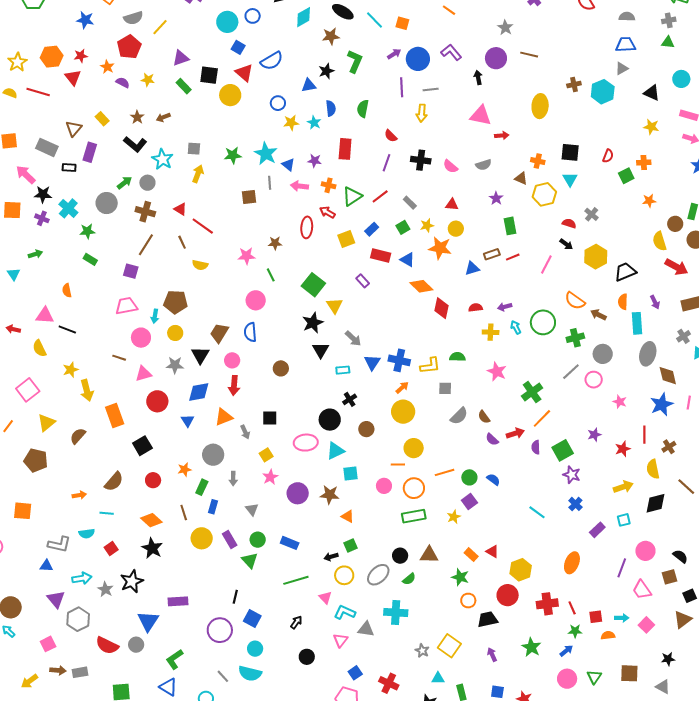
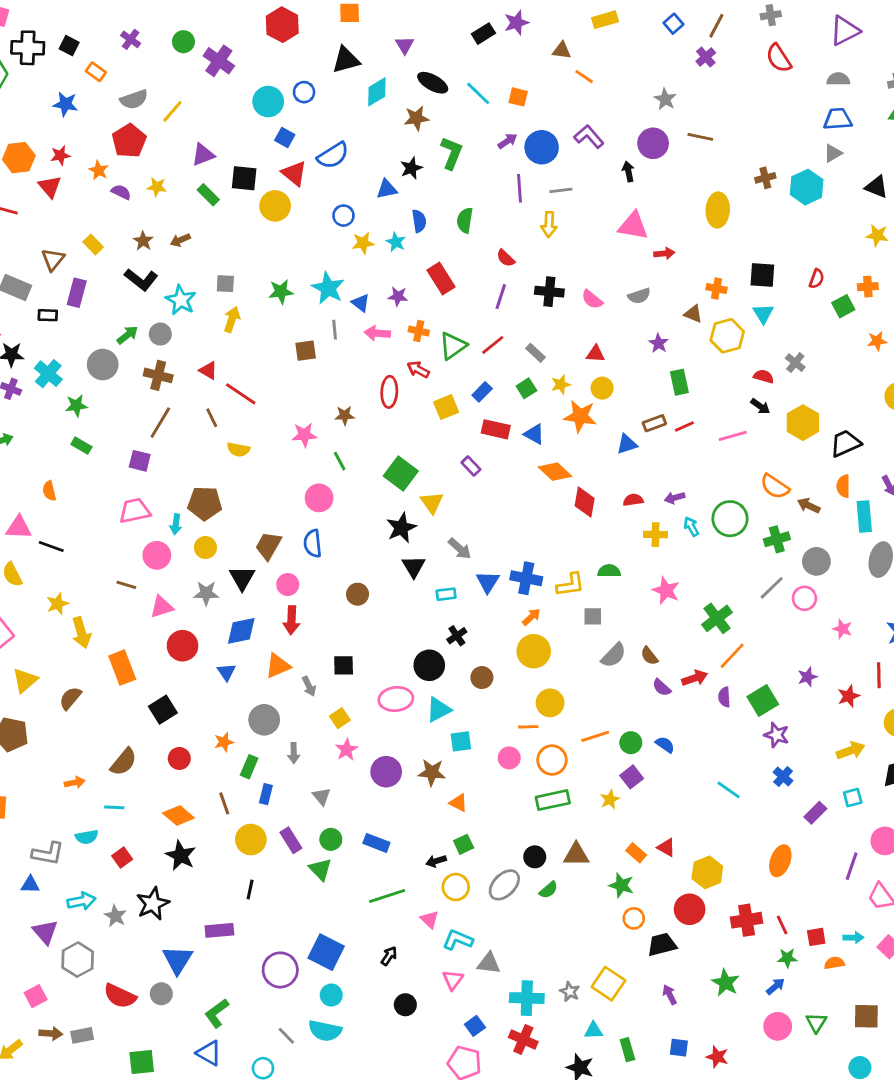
red rectangle: (345, 149) -> (441, 278), turned -35
pink line: (546, 264) -> (733, 436), turned 48
black line: (235, 597) -> (250, 890), moved
cyan cross: (396, 612) -> (527, 998), moved
blue square: (252, 618) -> (326, 952), size x1.4

